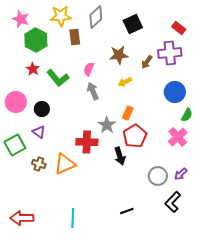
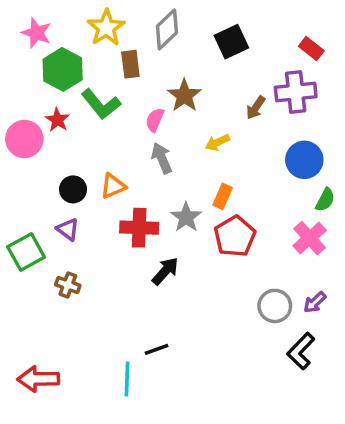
yellow star: (61, 16) -> (106, 28), turned -30
brown star: (119, 55) -> (184, 95), moved, turned -30
green L-shape: (58, 78) -> (101, 104), moved
pink circle: (16, 102) -> (24, 139), moved
red cross: (87, 142) -> (139, 228), moved
black arrow: (120, 156) -> (165, 271), moved, turned -120
orange triangle: (65, 164) -> (113, 186), moved, size x0.7
black line: (127, 211) -> (157, 349), moved

